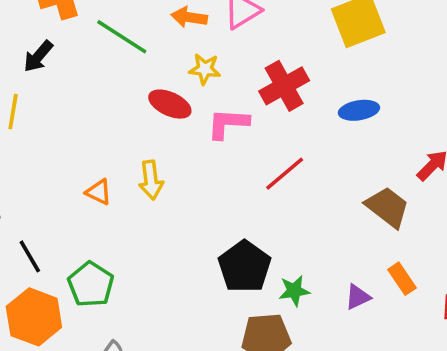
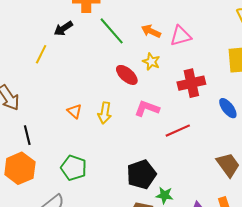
blue ellipse: (359, 110) -> (228, 108), turned 45
pink L-shape: (228, 123) -> (147, 108), moved
green pentagon: (91, 285) -> (74, 168), moved, turned -30

